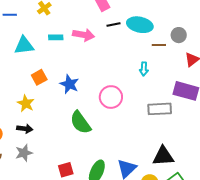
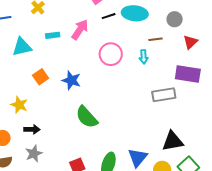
pink arrow: (84, 35) -> (80, 30), turned -60
brown line: (159, 45) -> (156, 39), moved
pink circle: (111, 97) -> (111, 54), moved
yellow star: (26, 103) -> (19, 105), moved

